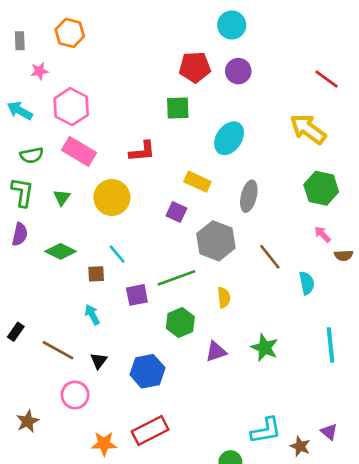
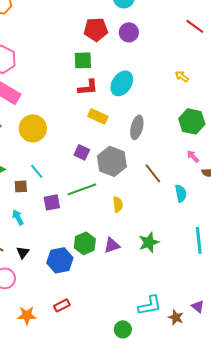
red line: (326, 79) -> (195, 26), moved
yellow arrow: (308, 129) -> (182, 76), size x0.5
red L-shape: (142, 151) -> (88, 87), moved
purple square: (176, 212) -> (82, 152), moved
green hexagon: (180, 323) -> (85, 243), moved
green star: (265, 348) -> (149, 242), turned 30
red rectangle: (150, 431) -> (62, 305), size x0.6

